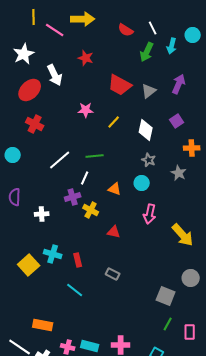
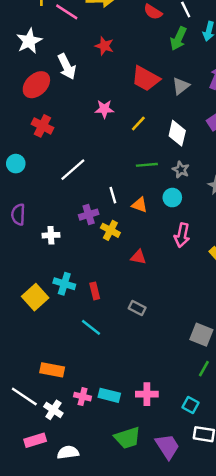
green line: (95, 156) -> (147, 165), moved
white line: (85, 178) -> (113, 195), moved, turned -40

